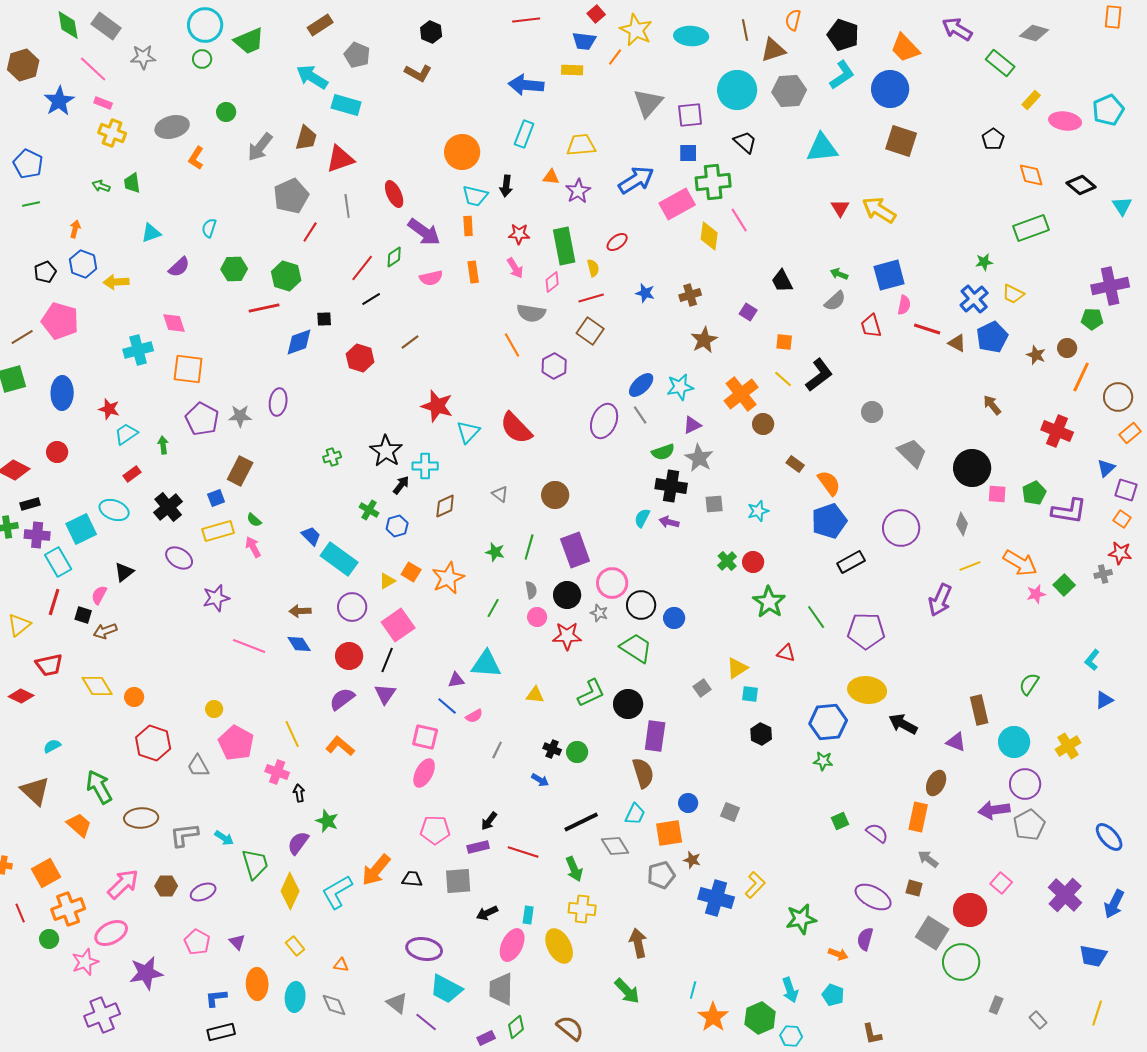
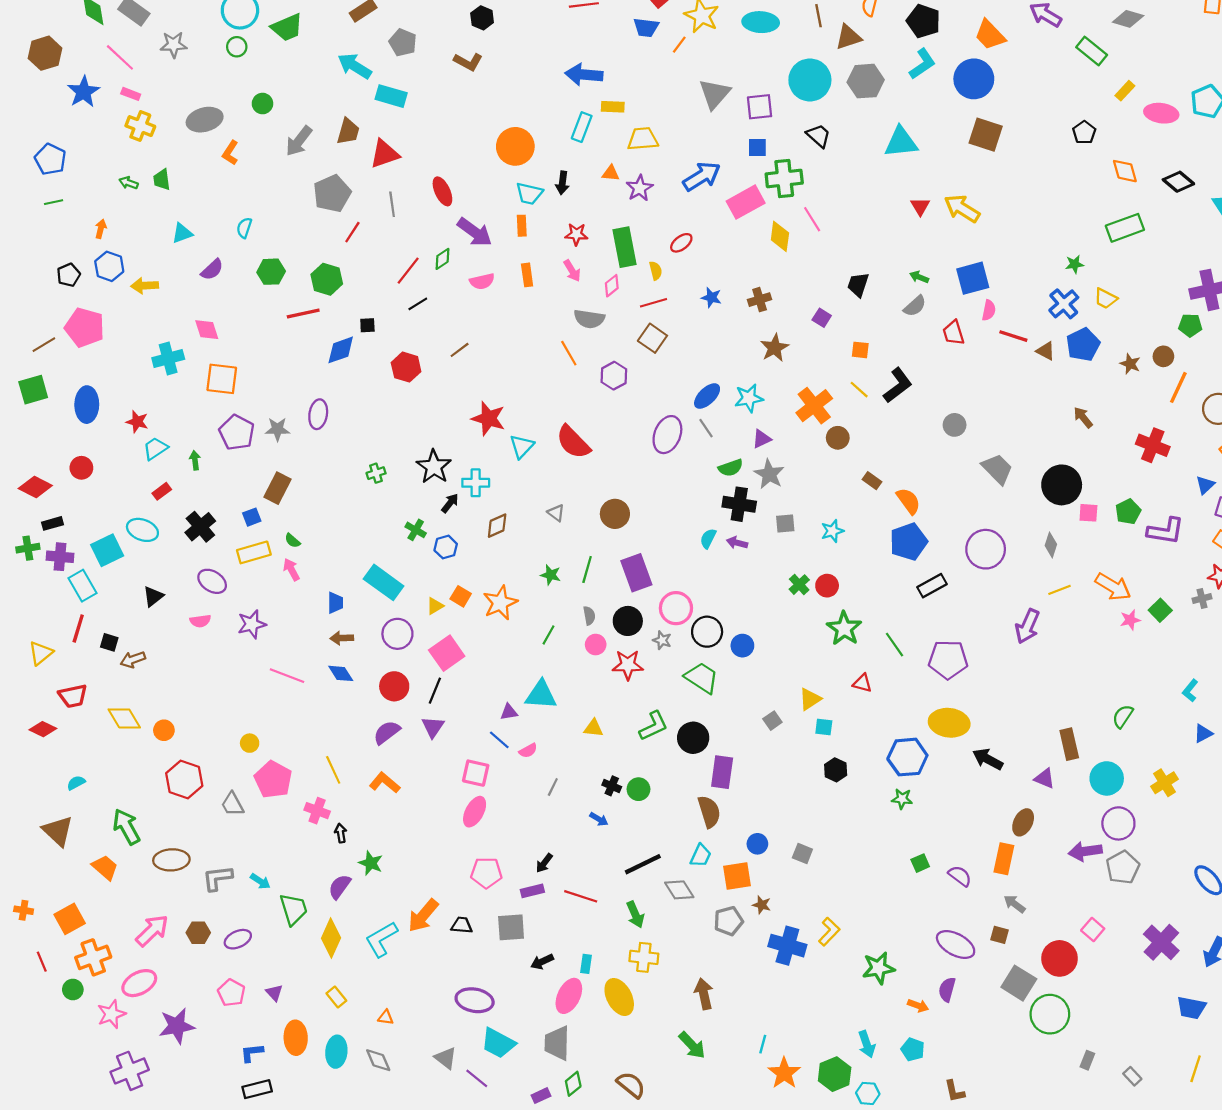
yellow rectangle: (572, 70) -> (613, 107), moved
black trapezoid: (782, 281) -> (858, 285), turned 45
blue trapezoid: (311, 536) -> (335, 603), moved, turned 45
pink semicircle: (99, 595) -> (200, 621), moved, turned -126

